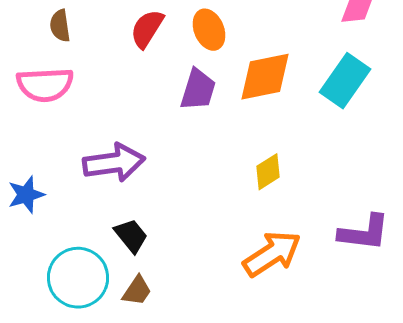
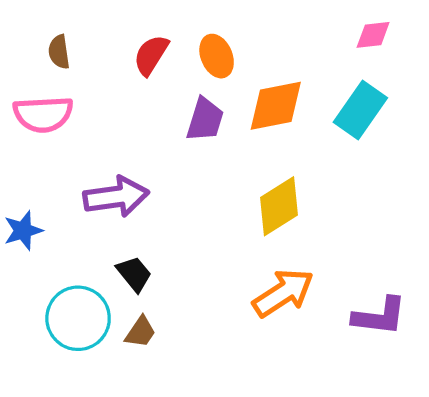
yellow diamond: (268, 172) -> (279, 206), size x1.5
purple L-shape: (364, 233) -> (379, 316), moved

